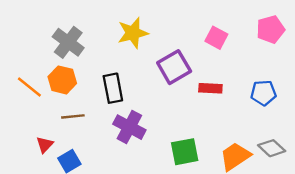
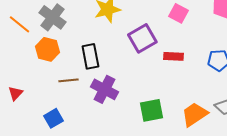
orange line: (29, 87) -> (19, 24), moved
brown line: (73, 116) -> (68, 80), moved
red triangle: (45, 145) -> (15, 93), moved

